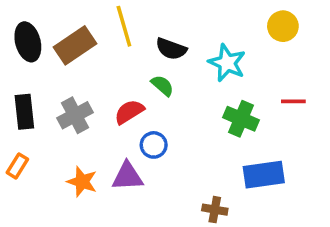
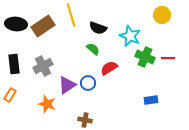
black ellipse: (28, 42) -> (16, 24), turned -70
red semicircle: (129, 112) -> (109, 68), moved
green cross: (241, 119) -> (145, 57), moved
blue rectangle: (264, 175) -> (151, 100), size x0.6
purple triangle: (127, 176) -> (67, 85), moved, turned -30
brown cross: (215, 210) -> (85, 120), moved

